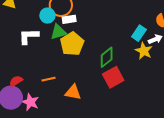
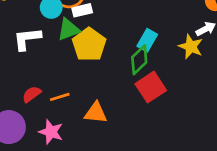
cyan rectangle: (139, 33) -> (147, 40), moved
red semicircle: (16, 81) -> (32, 94), moved
pink star: (30, 102) -> (51, 132), moved

